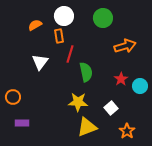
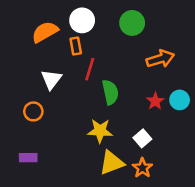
orange semicircle: (35, 25) -> (45, 32), size x1.5
cyan circle: (140, 86) -> (180, 100), moved
orange circle: (13, 97) -> (33, 111), moved
orange star: (127, 131) -> (142, 168), moved

